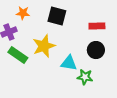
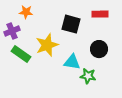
black square: (57, 16) -> (71, 24), moved
red rectangle: (97, 26) -> (100, 14), moved

